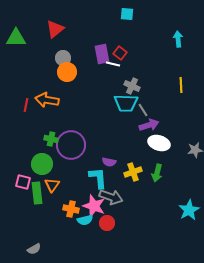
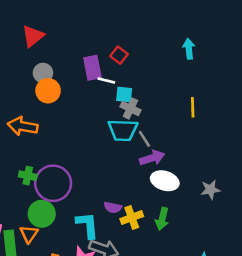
cyan square: (127, 14) -> (124, 94), moved
red square: (120, 53) -> (119, 55), moved
purple semicircle: (109, 162) -> (113, 207), moved
green circle: (42, 164) -> (42, 214), moved

